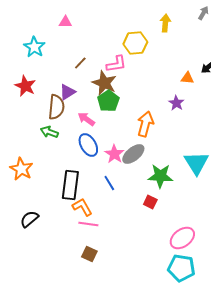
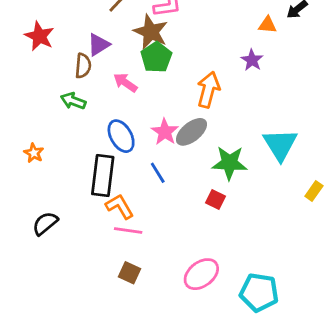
brown semicircle: (56, 107) -> (83, 66), size x0.7
blue ellipse: (88, 145) -> (121, 136), moved
orange star: (21, 169) -> (34, 153), size x0.6
pink ellipse: (182, 238) -> (201, 274), moved

